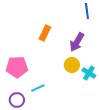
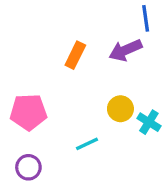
purple arrow: (77, 42) -> (125, 50), moved, turned 36
cyan line: (38, 88) -> (87, 144), moved

